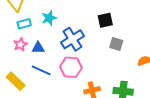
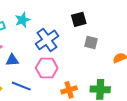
blue triangle: (38, 48) -> (12, 60), moved
blue line: (41, 70) -> (21, 86), moved

